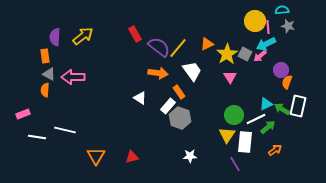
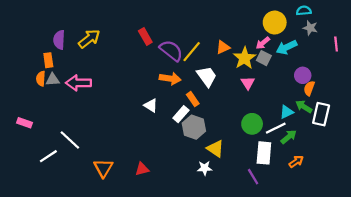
pink line: (268, 27) -> (336, 44), moved
pink arrow: (260, 56) -> (263, 43), moved
gray triangle: (49, 74) -> (53, 80), turned -32
orange semicircle: (45, 90) -> (41, 79), moved
green arrow: (282, 109) -> (304, 107), moved
pink rectangle: (23, 114) -> (25, 123), turned 40
white line: (65, 130) -> (70, 140), turned 30
yellow triangle: (227, 135) -> (215, 149), moved, turned -30
white line: (37, 137) -> (48, 156), moved, turned -42

